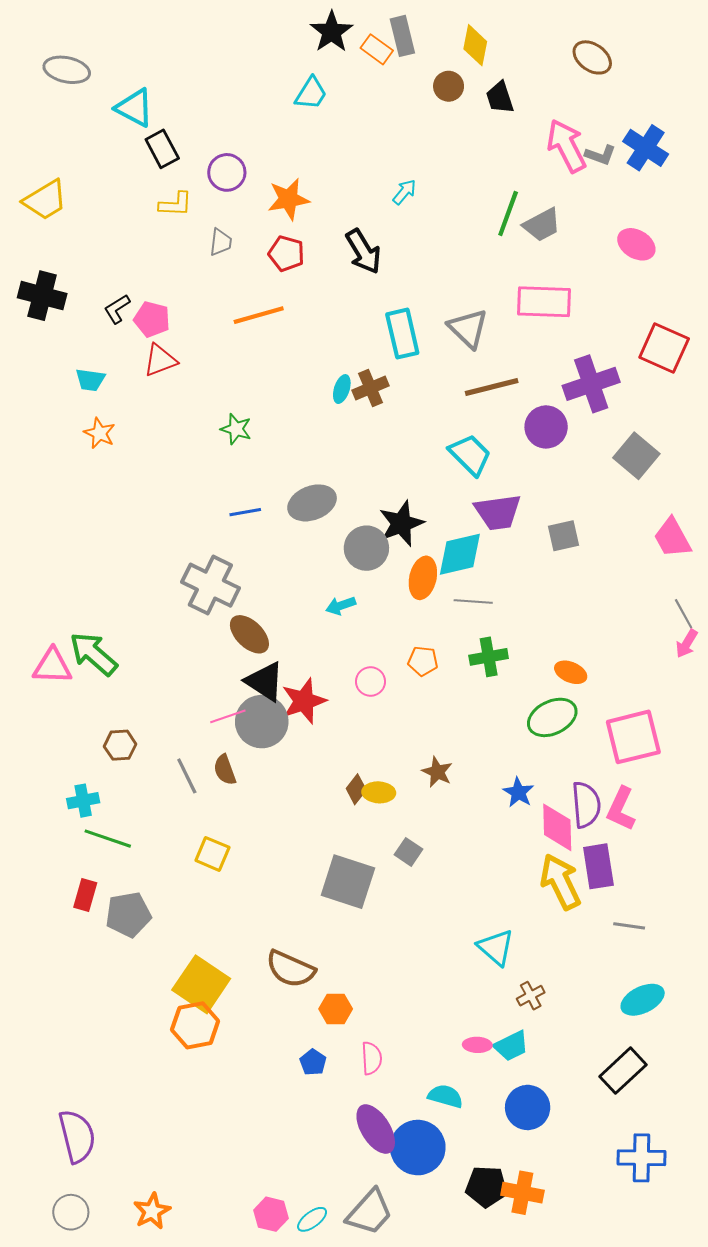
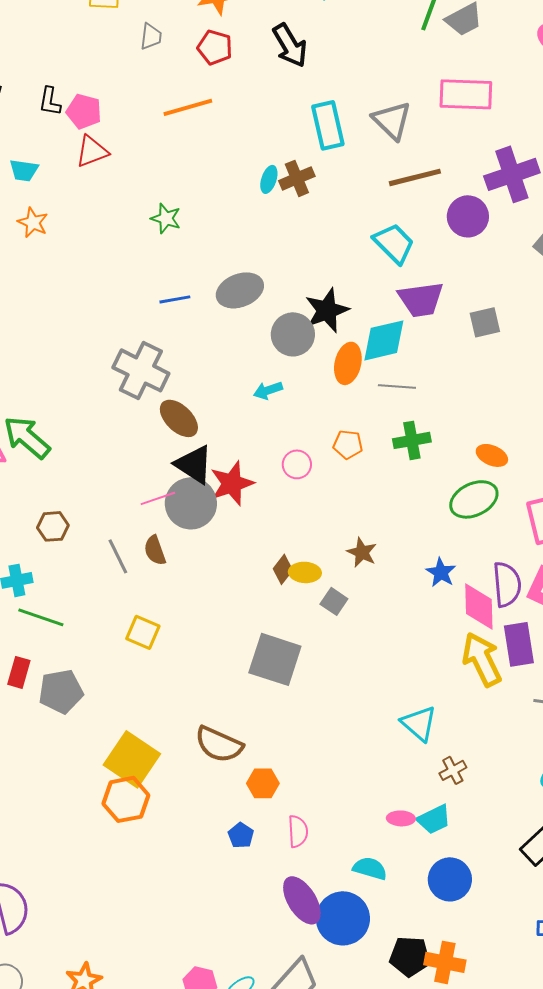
black L-shape: (117, 309) -> (50, 101), turned -48
gray square: (409, 852) -> (334, 601), moved

